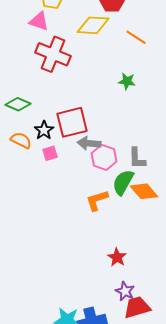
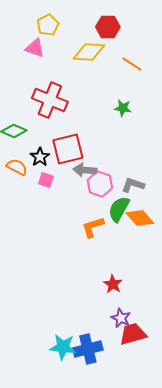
red cross: (53, 54) -> (50, 100), moved
pink square: (50, 153) -> (46, 180), turned 35
gray L-shape: (137, 158) -> (133, 185), turned 110

